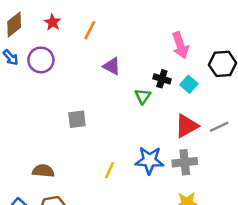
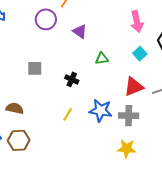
purple circle: (41, 60) -> (46, 19), moved
black cross: (162, 79) -> (72, 79), moved
green triangle: (143, 96) -> (102, 59), turned 40
gray square: (77, 119) -> (35, 68), moved

